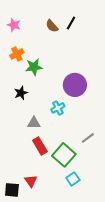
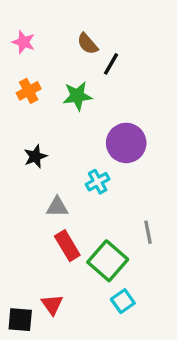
black line: (71, 23) -> (111, 64), moved
green star: (34, 67) -> (77, 96), moved
gray line: (88, 138) -> (148, 232), turned -64

